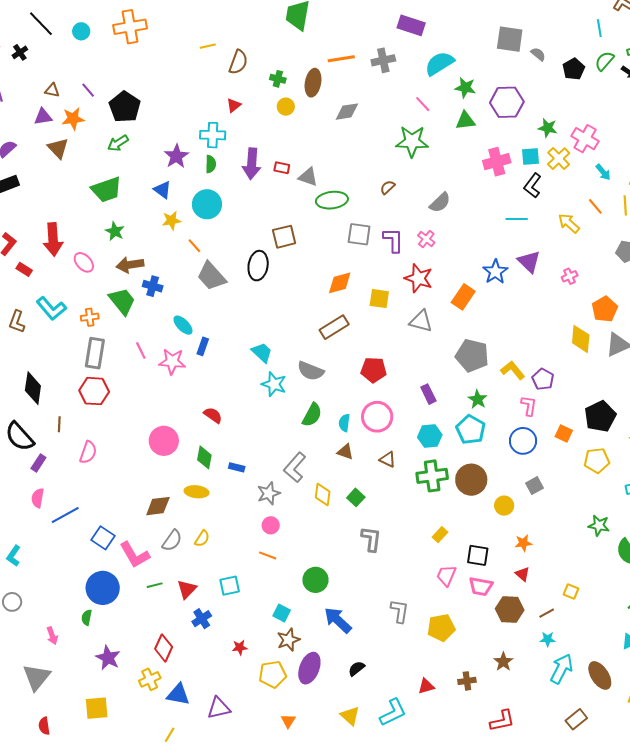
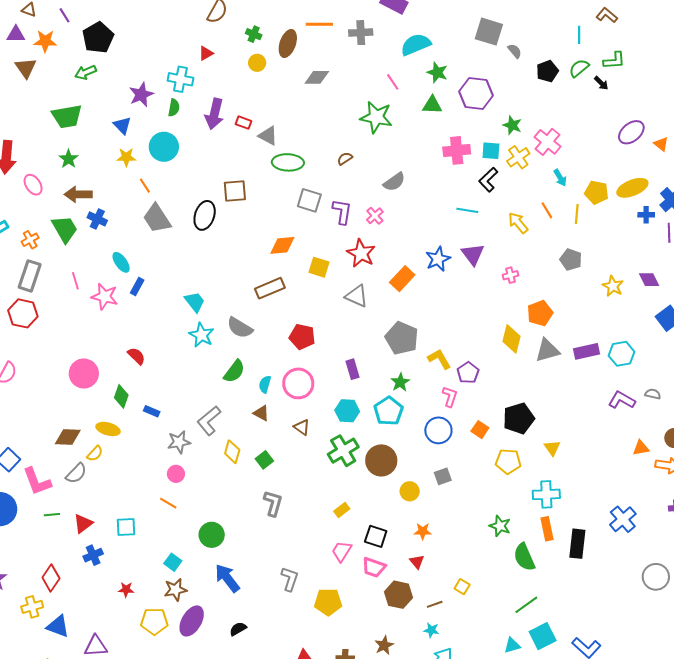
orange cross: (90, 317) -> (30, 240), turned -30
green cross: (432, 476) -> (343, 451), turned -32
yellow semicircle: (202, 539) -> (95, 454), moved

